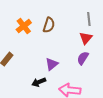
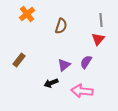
orange cross: (24, 26) -> (27, 14), moved
purple semicircle: (83, 58) -> (86, 62), moved

